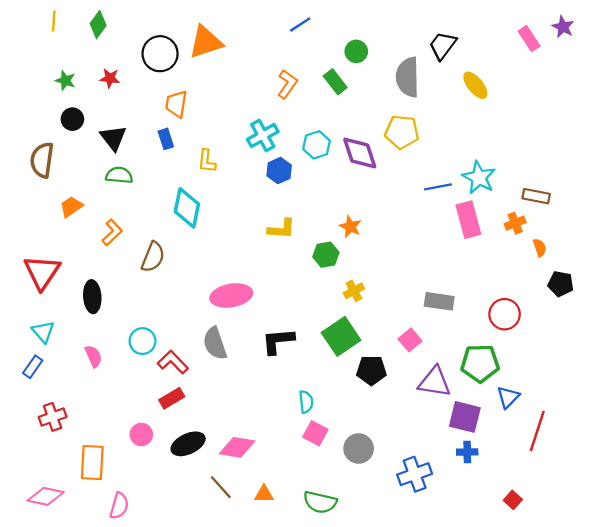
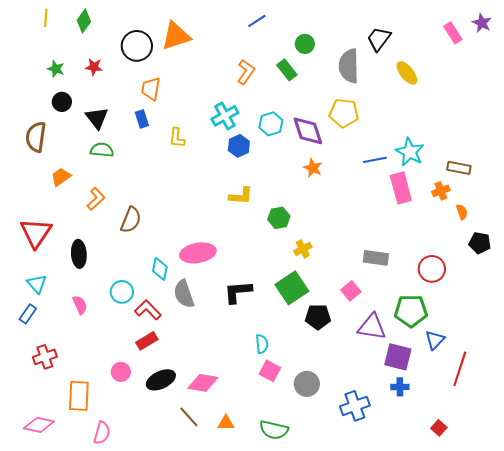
cyan diamond: (187, 208) -> (160, 269), moved, size x0.7
orange star: (350, 227) -> (313, 168), moved

